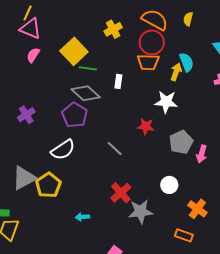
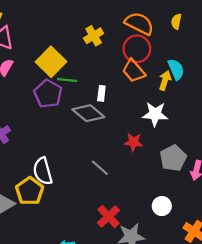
orange trapezoid: (148, 62) -> (134, 71), turned 50
gray diamond: (86, 93) -> (88, 113), moved
purple pentagon: (75, 115) -> (48, 94), moved
white semicircle: (63, 150) -> (43, 171), turned 110
yellow pentagon: (48, 185) -> (30, 191), moved

